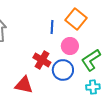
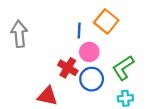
pink circle: (70, 46) -> (89, 52), moved

